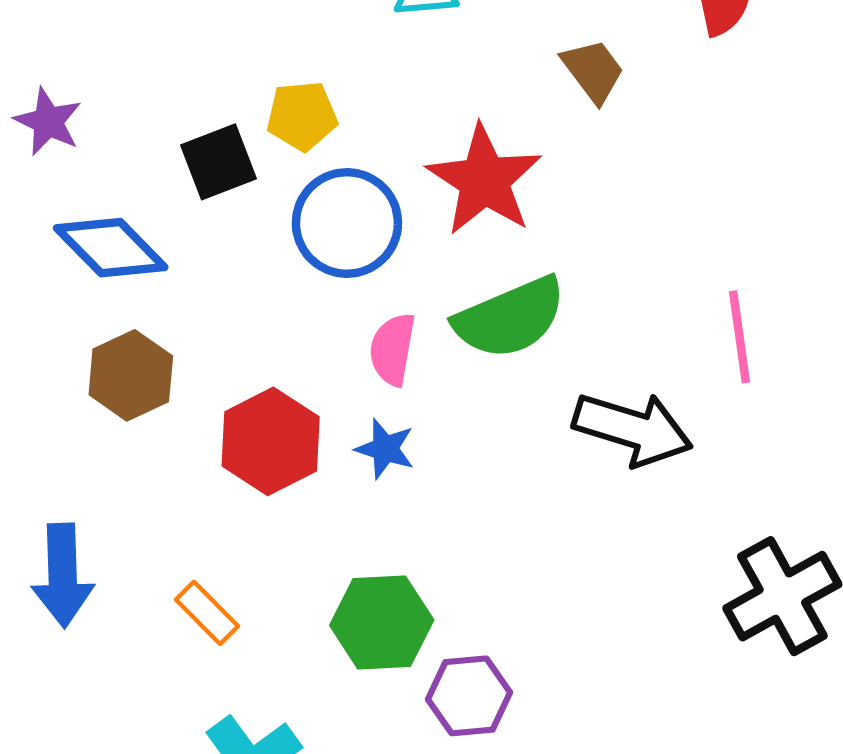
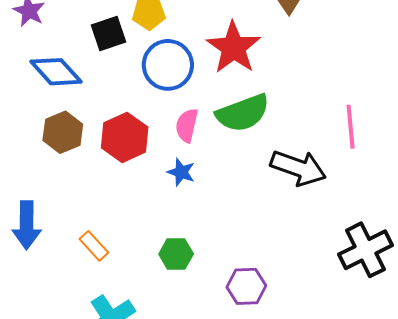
red hexagon: (271, 441) -> (125, 137), moved
green hexagon: (382, 623) -> (176, 254), size x0.7
purple hexagon: (469, 696) -> (246, 286), moved

